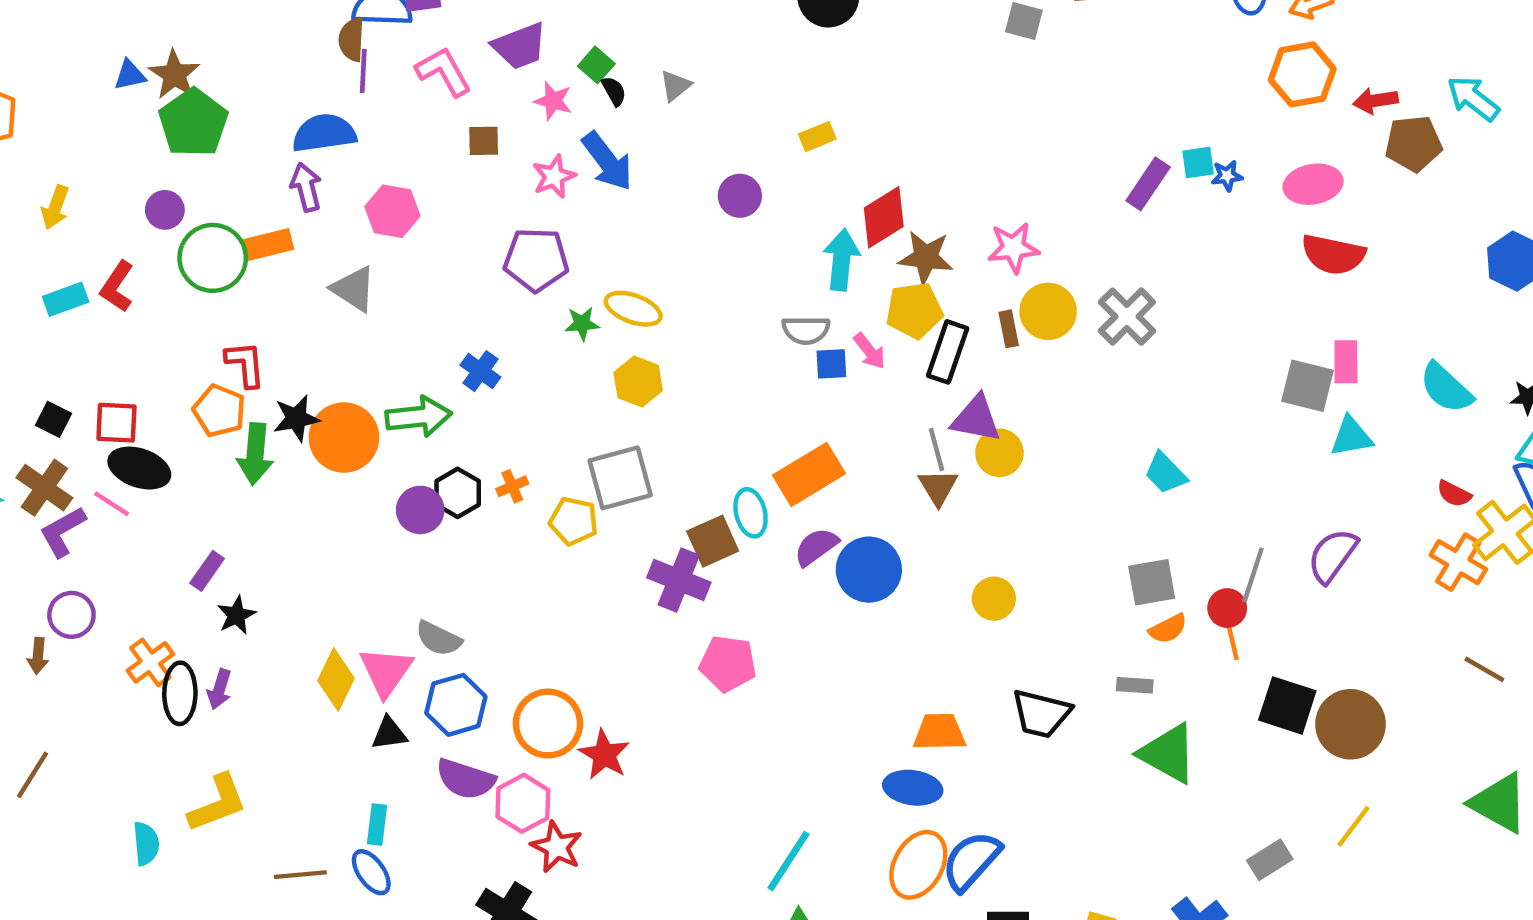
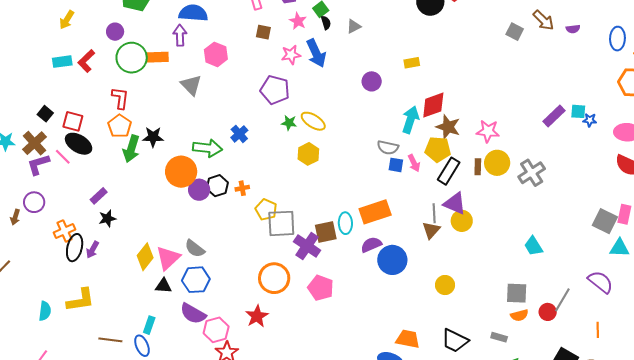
red L-shape: (245, 364) -> (120, 98), moved
orange circle: (344, 437) -> (181, 172), moved
gray square: (620, 478) -> (281, 223), moved
purple semicircle: (1332, 556) -> (600, 282), moved, turned 80
orange line: (1233, 643) -> (598, 330), moved
orange circle: (548, 724) -> (274, 278), moved

